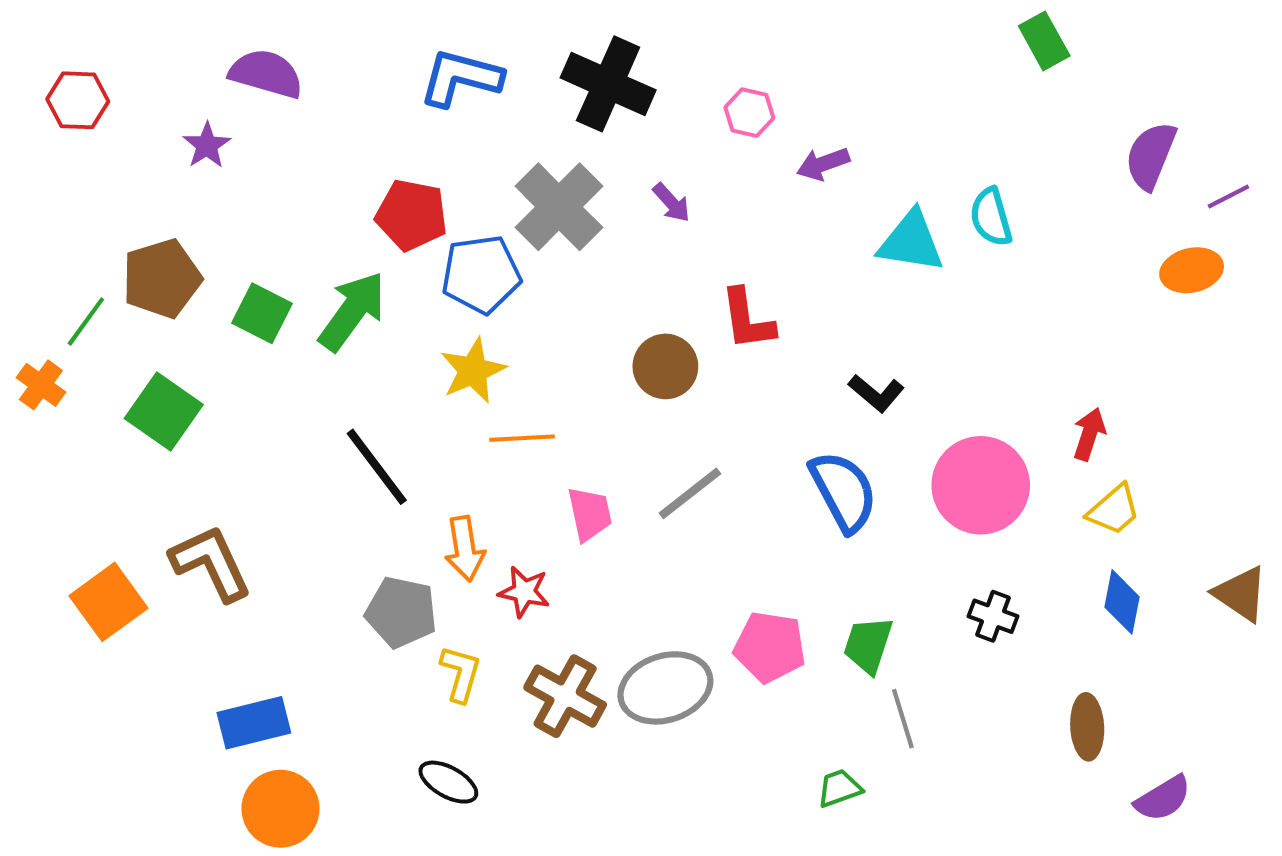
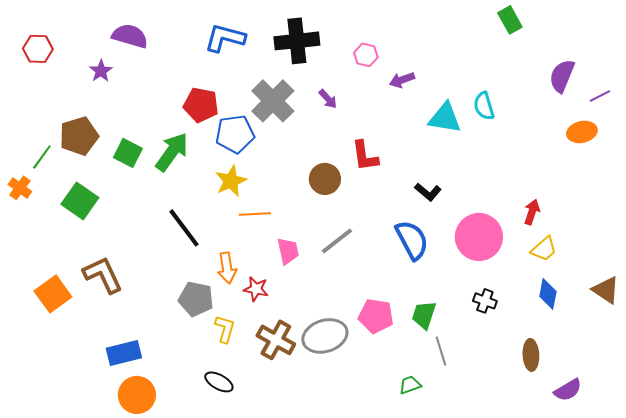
black cross: (608, 84) -> (297, 41), turned -30

